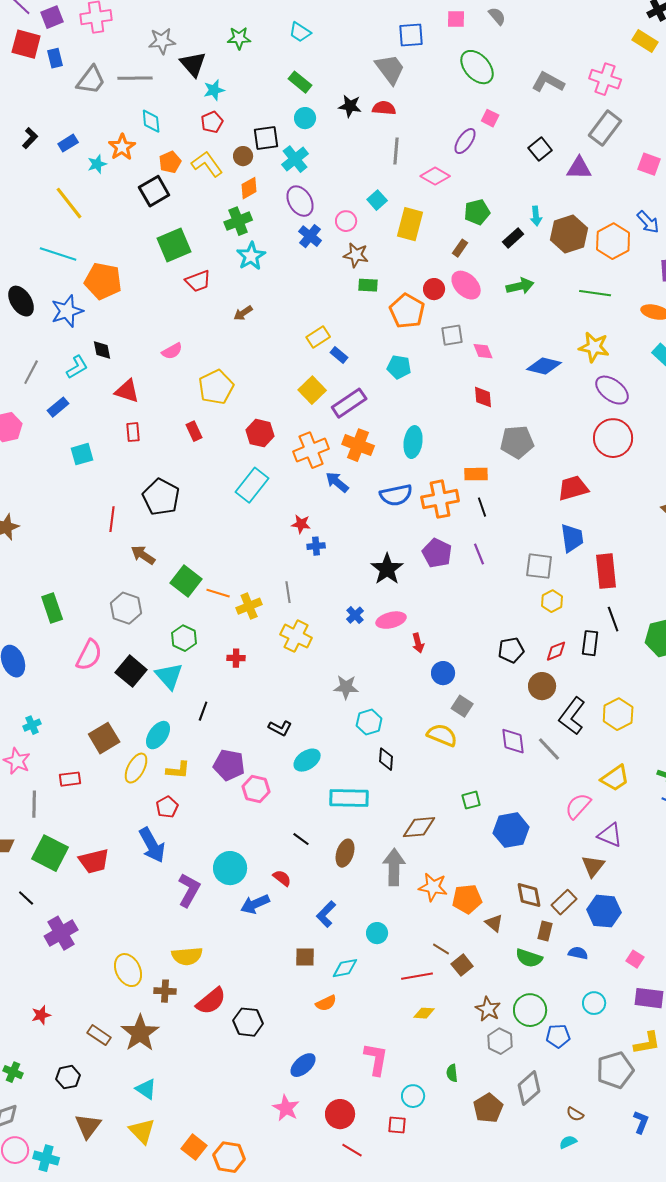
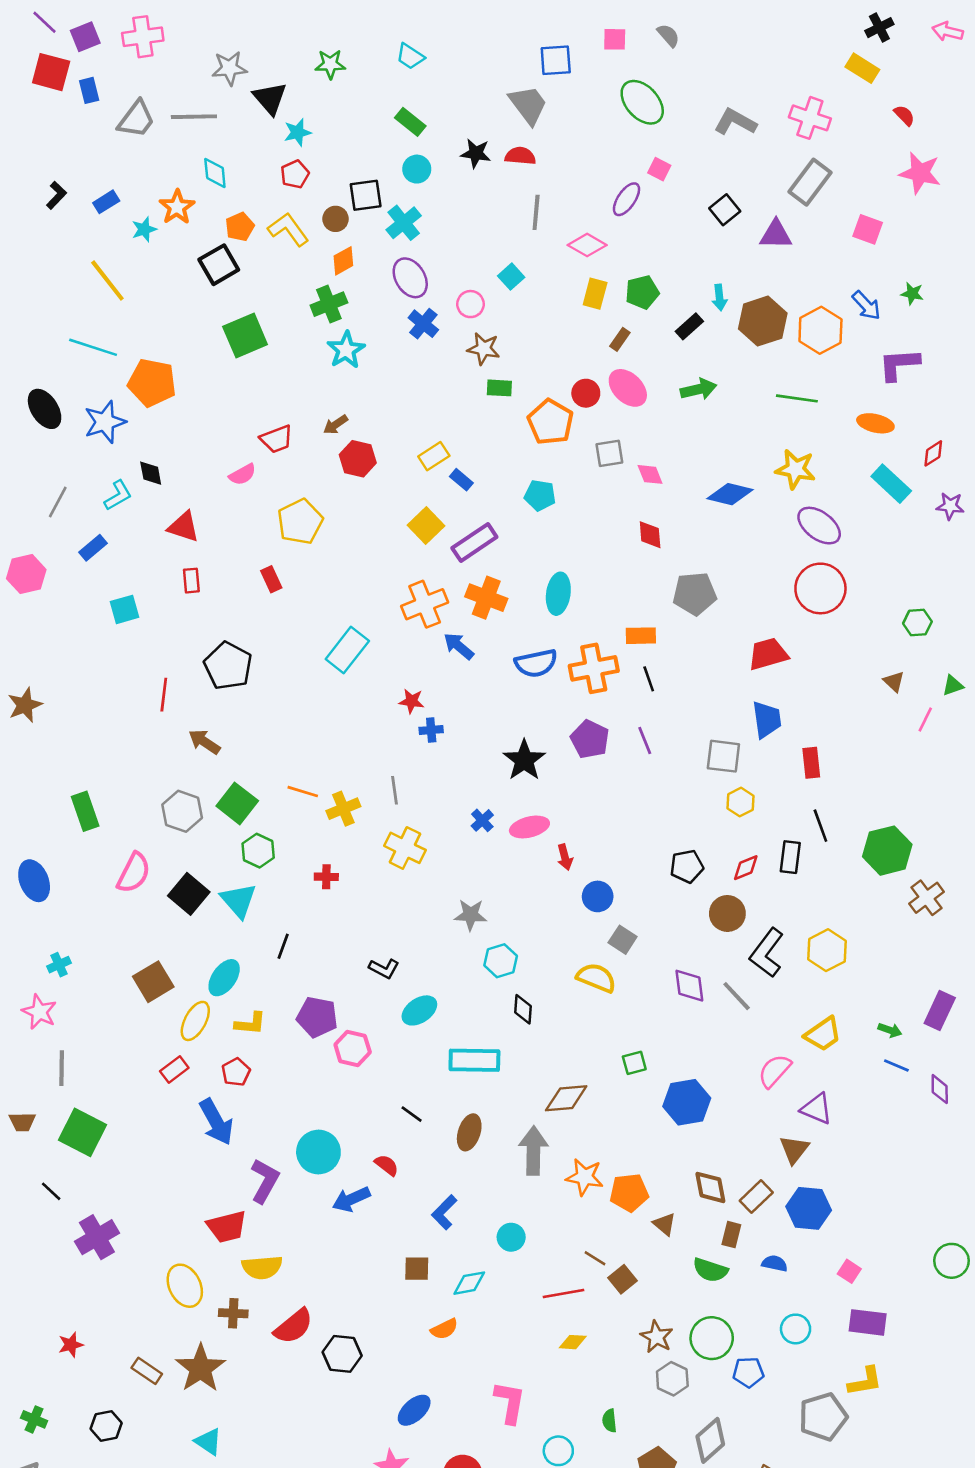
yellow rectangle: (410, 224) -> (595, 294), moved, size x0.7
red trapezoid: (198, 281) -> (277, 439), moved
red hexagon: (260, 433) -> (358, 459), moved
red rectangle: (606, 571) -> (811, 763), size x0.7
green square: (186, 581) -> (237, 803), moved
red rectangle: (70, 779) -> (174, 1069), moved, turned -30
red trapezoid: (94, 861) -> (227, 1227), moved

